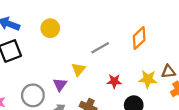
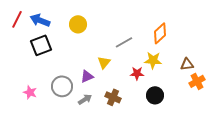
yellow star: (148, 79) -> (153, 60), moved
purple triangle: (60, 85) -> (87, 76), turned 32

